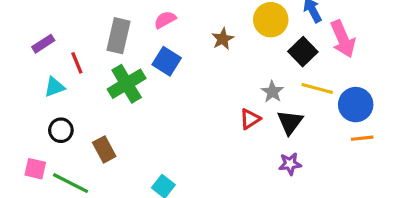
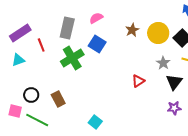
yellow circle: (271, 20) -> (158, 33), moved
purple rectangle: (43, 44) -> (20, 33), size x1.5
cyan triangle: (54, 87) -> (18, 60), moved
red triangle: (250, 119) -> (138, 81), moved
black circle: (61, 130) -> (31, 95), moved

